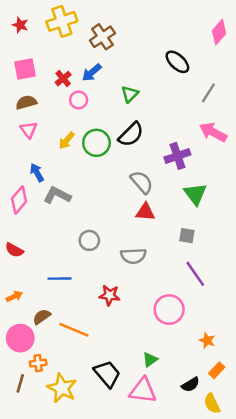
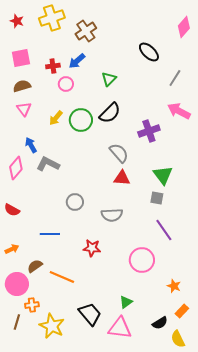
red cross: (63, 79) -> (53, 66), turned 32
green triangle: (195, 194) -> (163, 175), moved

